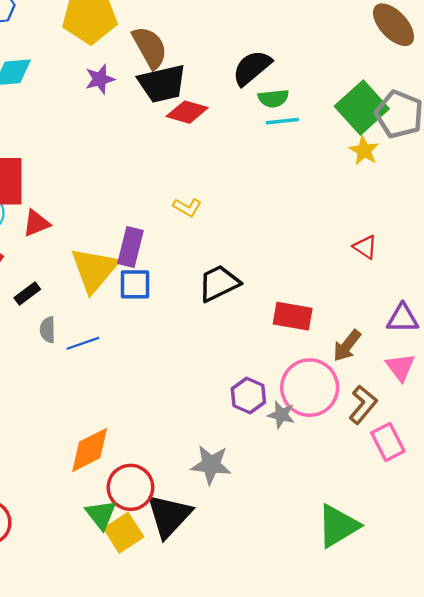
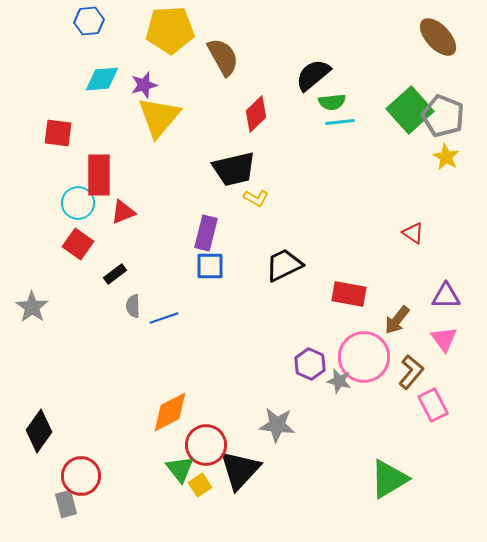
purple star: (100, 79) -> (144, 85), moved
black trapezoid: (162, 84) -> (234, 169), moved
red diamond: (187, 112) -> (256, 114), turned -60
yellow star: (364, 151) -> (446, 157), moved
yellow triangle: (94, 270) -> (159, 117), moved
yellow square: (124, 533) -> (200, 485), size x0.7

